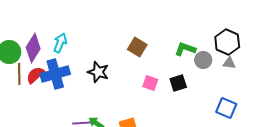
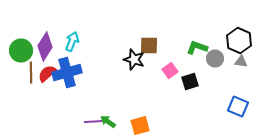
brown square: (137, 47) -> (149, 46), turned -30
black star: (98, 72) -> (134, 60), moved
pink square: (150, 83) -> (170, 70), moved, turned 35

